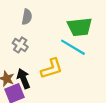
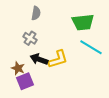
cyan line: (73, 47) -> (91, 47), moved
black arrow: (24, 79) -> (39, 59), moved, turned -48

